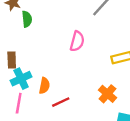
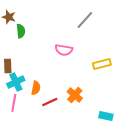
pink semicircle: (77, 41) -> (64, 50), turned 84
orange cross: (107, 94) -> (75, 95), moved

